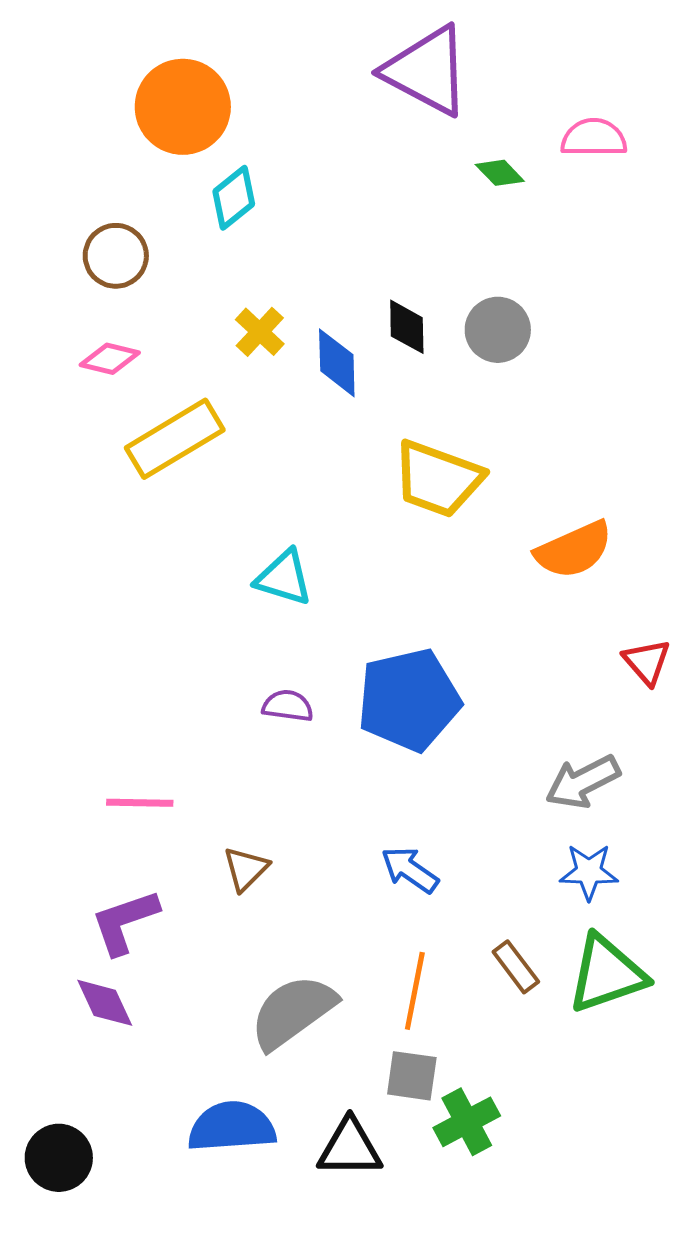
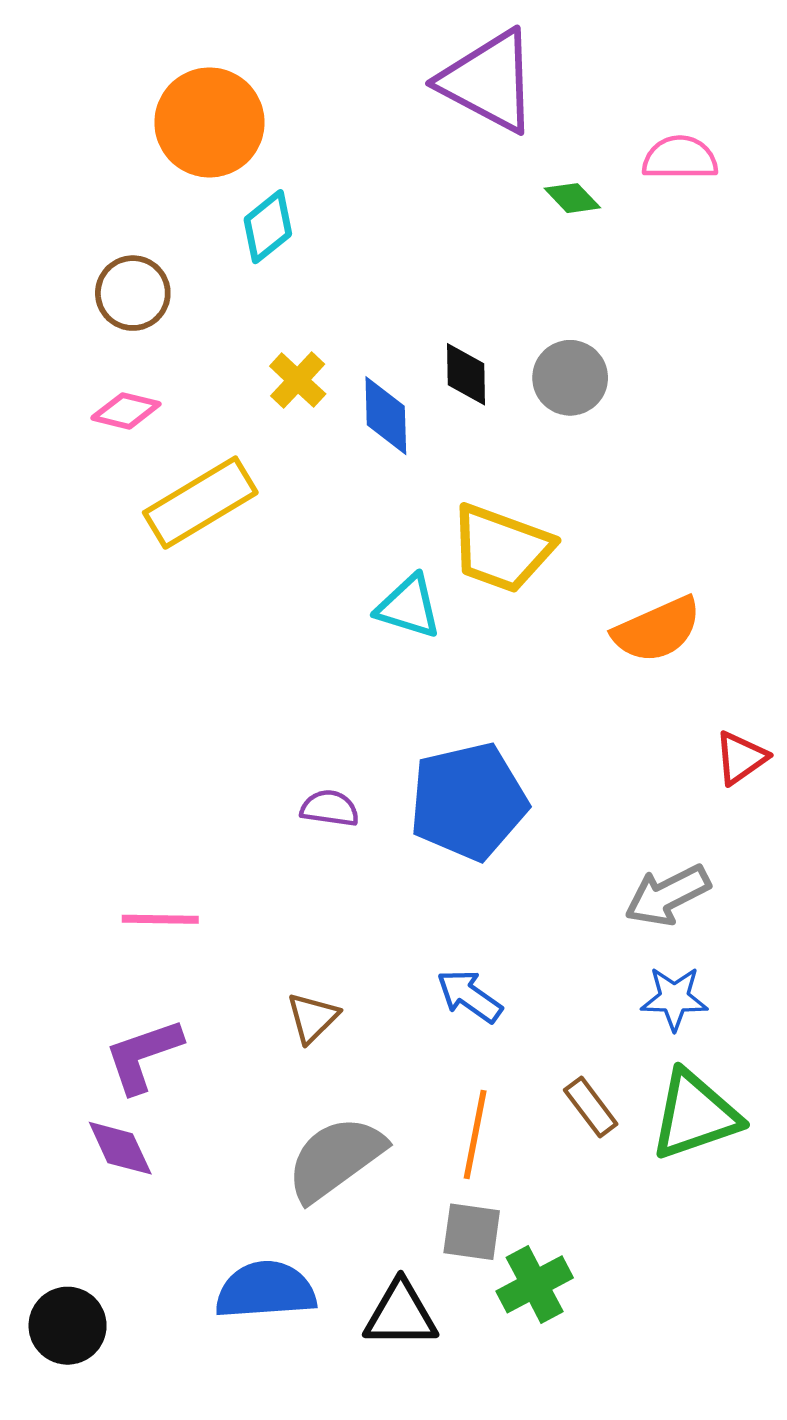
cyan triangle: (284, 578) -> (409, 607), moved
red triangle: (647, 662) -> (741, 758), turned 36
brown triangle: (246, 869) -> (313, 1018), moved

